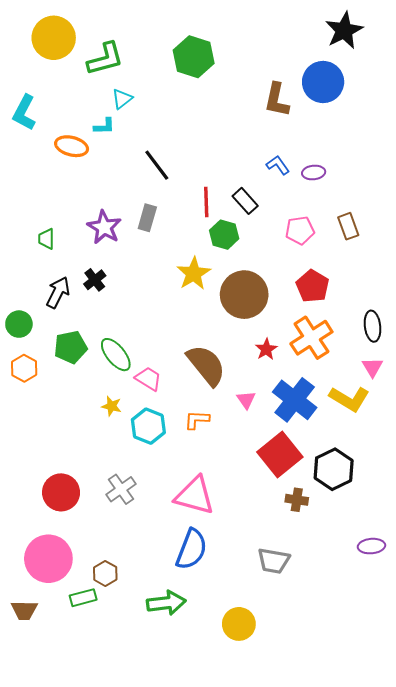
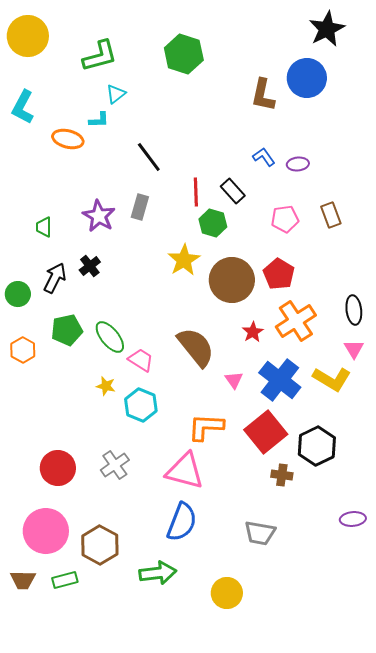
yellow circle: (54, 38) -> (28, 36), moved
red pentagon: (313, 286) -> (279, 274), moved
green circle: (19, 324) -> (18, 294), moved
orange L-shape: (197, 420) -> (206, 427), moved, size x1.5
brown hexagon: (105, 573) -> (100, 545), size x1.6
green rectangle: (83, 598) -> (65, 580), moved

